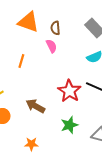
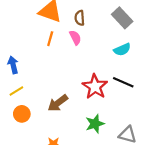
orange line: (21, 61) -> (50, 39), moved
brown arrow: (35, 106) -> (58, 103), turned -66

